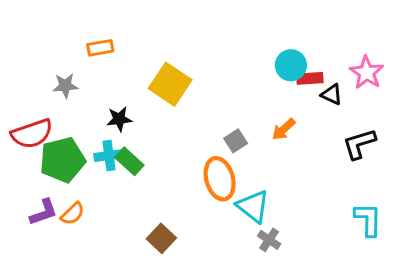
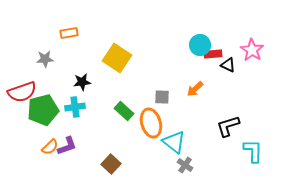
gray square: (236, 141) -> (162, 97), turned 35
black L-shape: (359, 144) -> (228, 126), moved
green rectangle: (129, 161) -> (124, 111), moved
purple L-shape: (44, 212) -> (67, 146), moved

